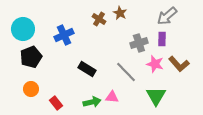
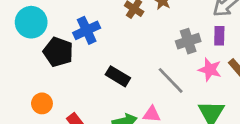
black pentagon: (31, 57) -> (58, 52), moved, turned -30

